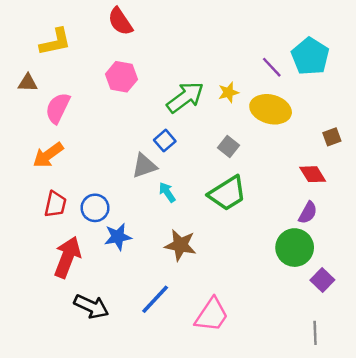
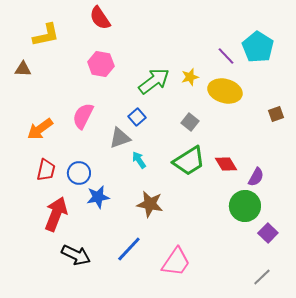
pink semicircle: (58, 108) -> (83, 116), moved
red diamond: (313, 174) -> (226, 164), moved
gray line: (315, 333) -> (262, 277), turned 48

